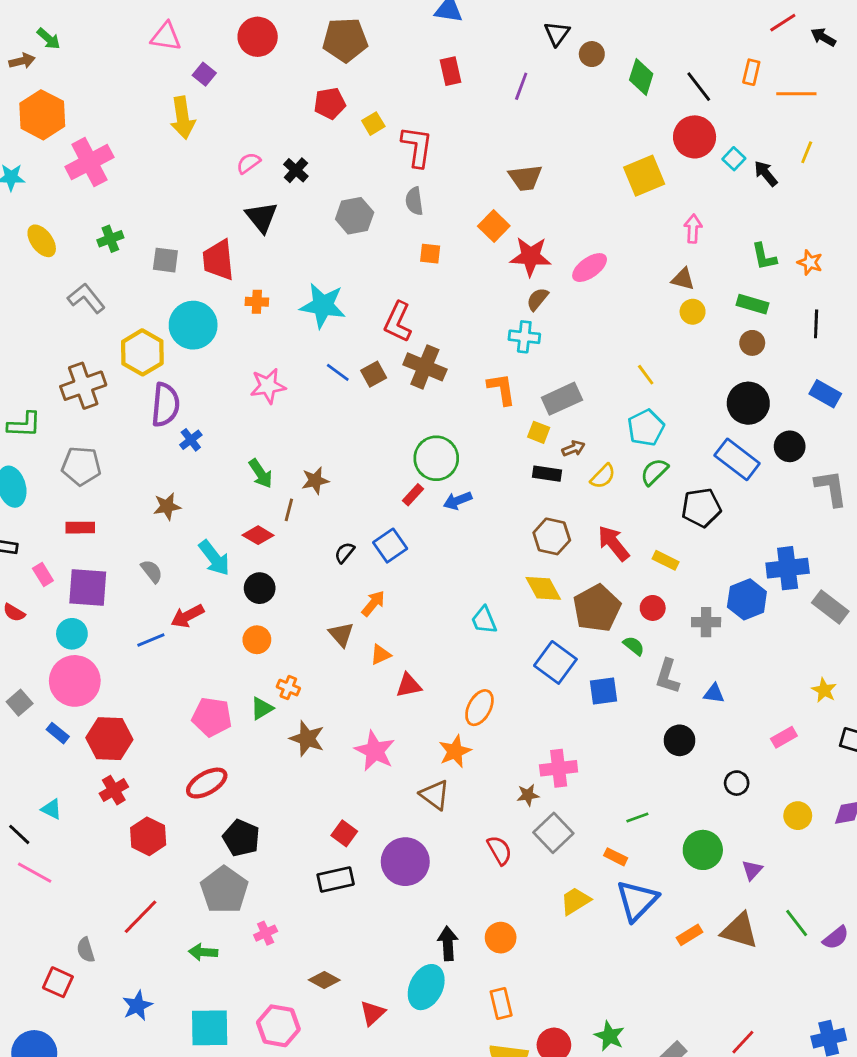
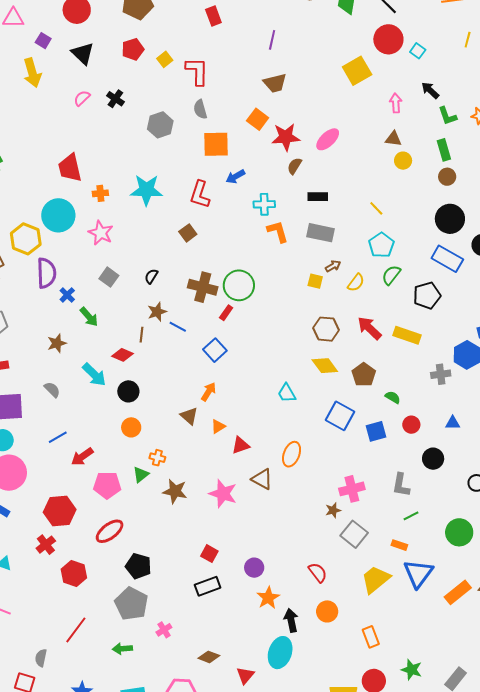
purple line: (521, 86) -> (272, 40), moved
black arrow: (766, 173) -> (430, 90), moved
black triangle: (262, 217) -> (83, 53), moved
orange square: (430, 254) -> (216, 144), size x1.8
gray square: (165, 260) -> (109, 277), moved, turned 36
green rectangle: (752, 304) -> (444, 150), turned 65
cyan cross: (524, 337) -> (264, 204), moved
brown cross: (425, 367) -> (203, 287), moved
blue line: (338, 372) -> (178, 327), moved
pink star: (268, 386) -> (101, 233), moved, turned -30
gray rectangle: (562, 399) -> (320, 233), turned 44
yellow square: (539, 432) -> (315, 281), moved
green arrow: (261, 474) -> (89, 317), moved
black rectangle: (547, 474) -> (318, 197), moved
blue arrow: (458, 501) -> (235, 177), moved
black semicircle: (345, 553) -> (151, 276), moved
yellow rectangle: (666, 560) -> (407, 335), size x1.5
brown pentagon: (597, 608) -> (364, 375), size x0.7
red circle: (653, 608) -> (411, 425), moved
red arrow: (187, 616) -> (82, 457), moved
gray L-shape: (668, 676) -> (401, 485), moved
red hexagon: (109, 739) -> (60, 511), moved
orange star: (455, 751) -> (268, 598), moved
brown triangle: (435, 795) -> (262, 479), moved
red semicircle: (499, 850) -> (318, 572), moved
purple circle: (405, 862) -> (254, 568), size x0.6
yellow trapezoid: (575, 901) -> (376, 579), size x1.4
orange rectangle: (690, 935) -> (458, 592), size x1.5
gray semicircle: (86, 950) -> (41, 658), turned 36
orange rectangle: (501, 1003) -> (371, 637), moved

